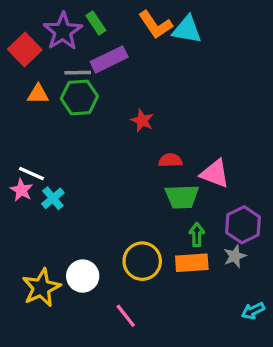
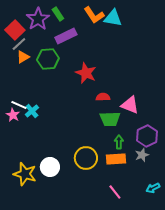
gray line: (78, 73) -> (19, 44), moved, turned -42
orange triangle: (38, 94) -> (23, 57), turned -32
red star: (142, 121) -> (86, 73), size x1.5
cyan cross: (53, 198) -> (32, 111), moved
yellow star: (41, 288) -> (25, 174), turned -30
pink line: (126, 316) -> (115, 192), moved

